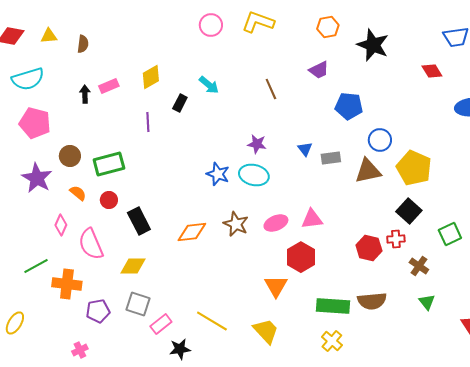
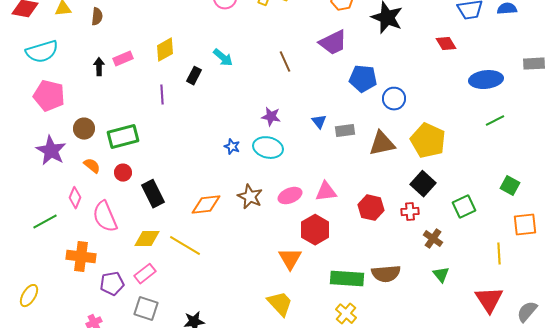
purple trapezoid: (319, 70) -> (333, 43), size x1.4
blue circle: (380, 140) -> (394, 99), moved
blue star: (218, 174) -> (232, 147), size x0.7
red hexagon: (369, 248) -> (371, 208), moved
green line: (36, 266) -> (45, 222), moved
gray square: (138, 304) -> (146, 309), moved
yellow line: (212, 321) -> (185, 246), moved
pink rectangle: (161, 324) -> (145, 274), moved

